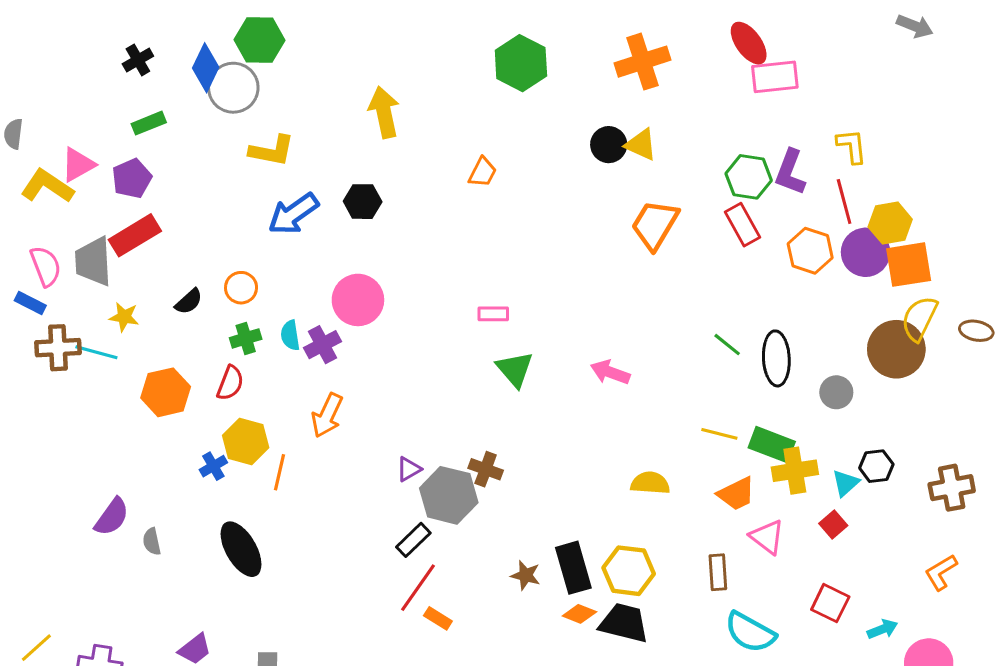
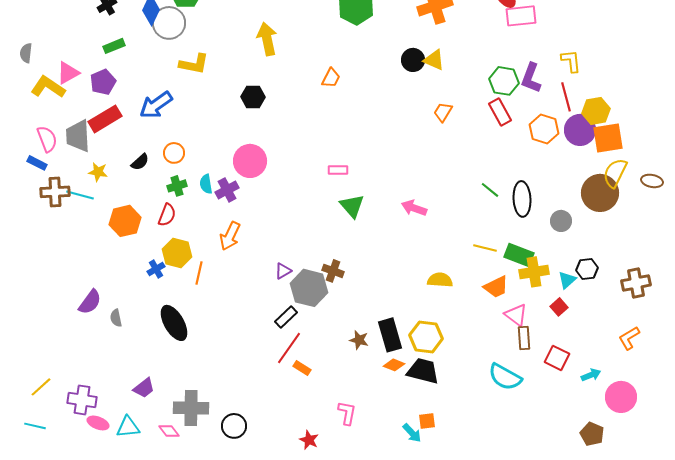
blue arrow: (293, 214) -> (156, 105), moved
orange trapezoid: (655, 225) -> (443, 112), size x0.6
brown rectangle: (718, 572) -> (524, 338), moved

